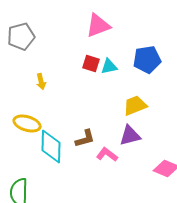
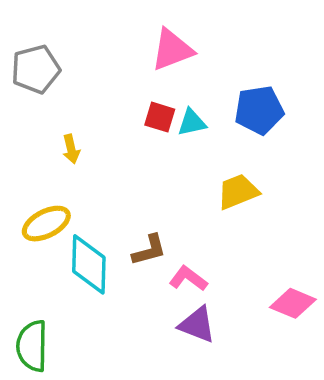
yellow ellipse: (27, 124) -> (46, 224), turned -44
purple triangle: (130, 136) -> (197, 325), moved, turned 35

